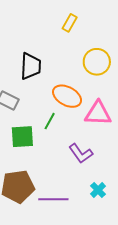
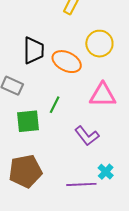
orange ellipse: (67, 96) -> (67, 62), moved
purple line: (53, 199) -> (81, 184), moved

